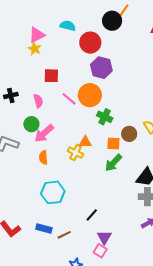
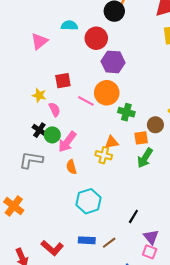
yellow star: (35, 49) -> (39, 95), moved
black cross: (11, 95) -> (39, 130), moved, turned -32

